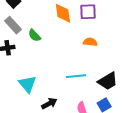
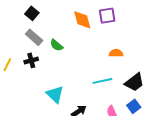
orange semicircle: (90, 42) -> (116, 53), moved

